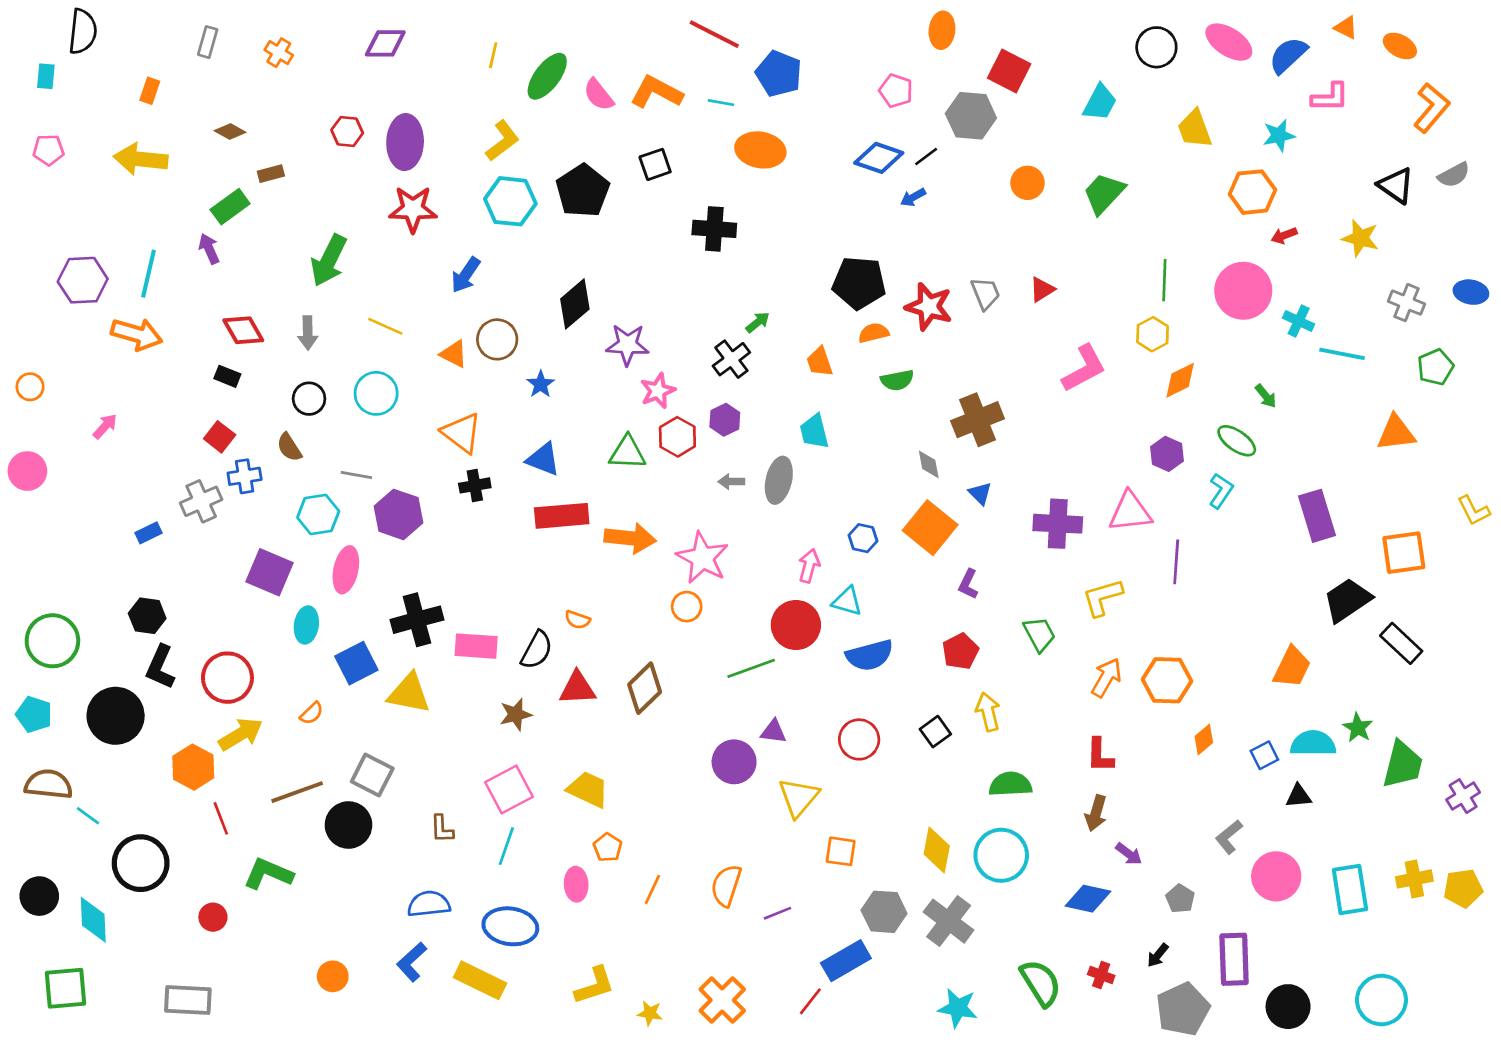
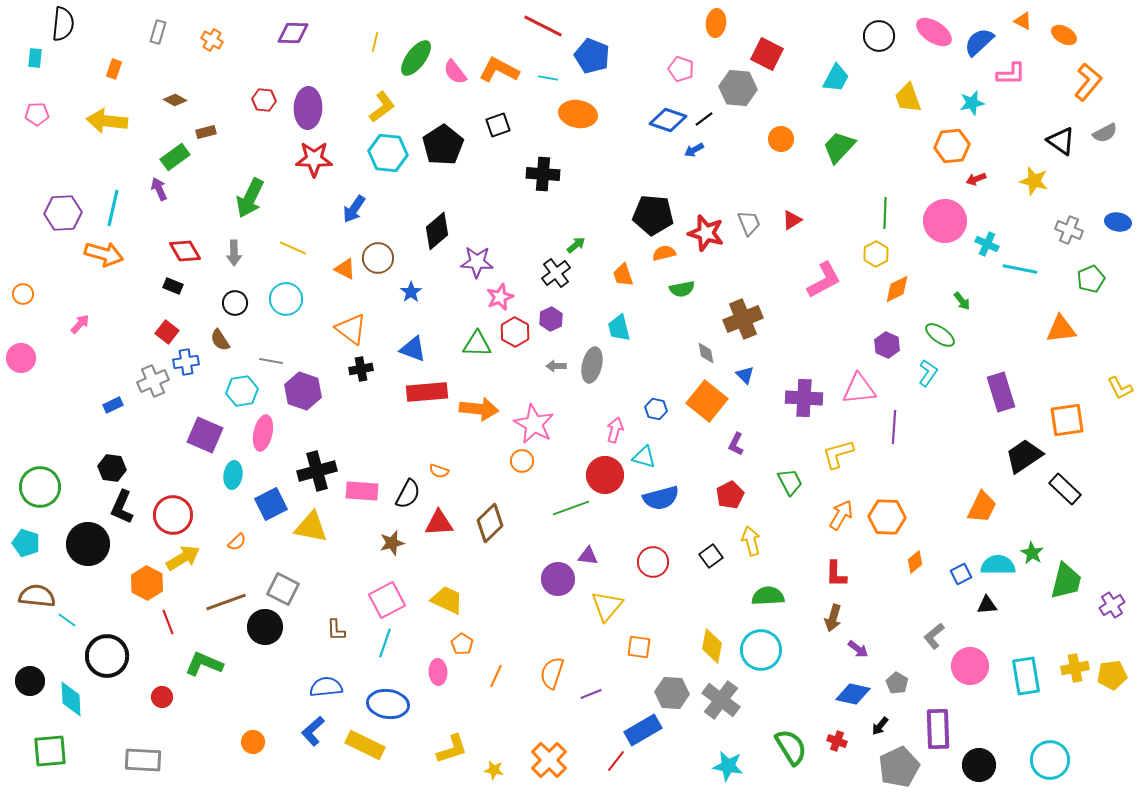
blue diamond: (1088, 899) -> (853, 694), moved

